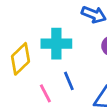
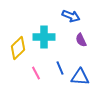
blue line: (69, 81) -> (60, 68), moved

